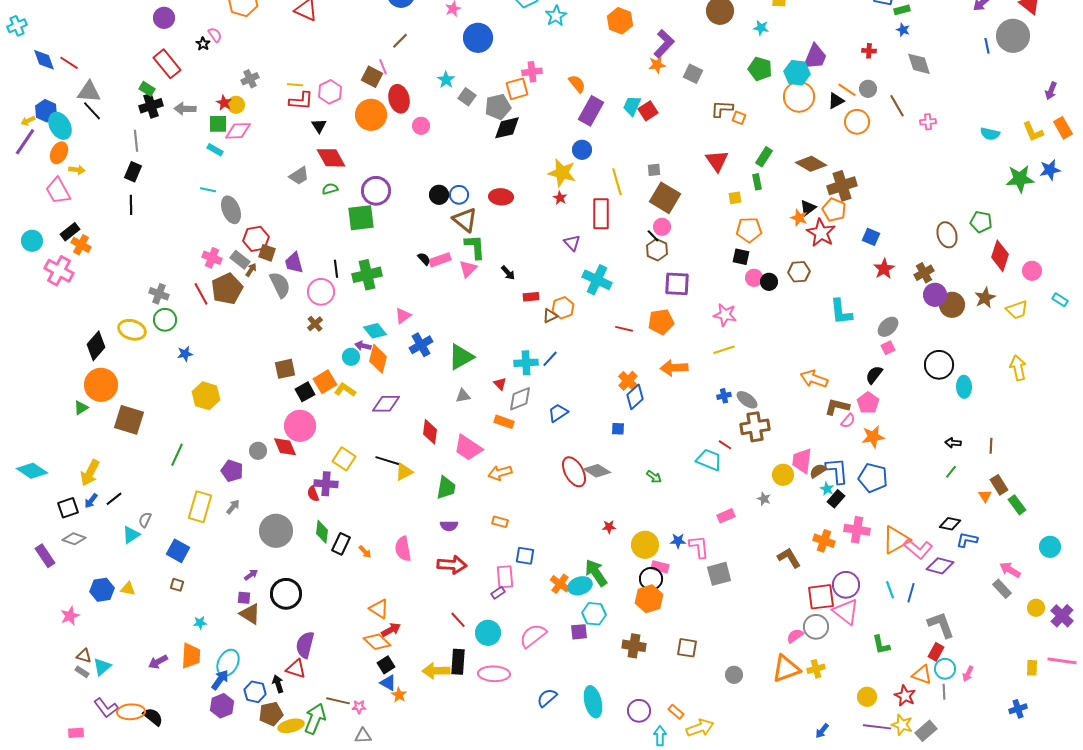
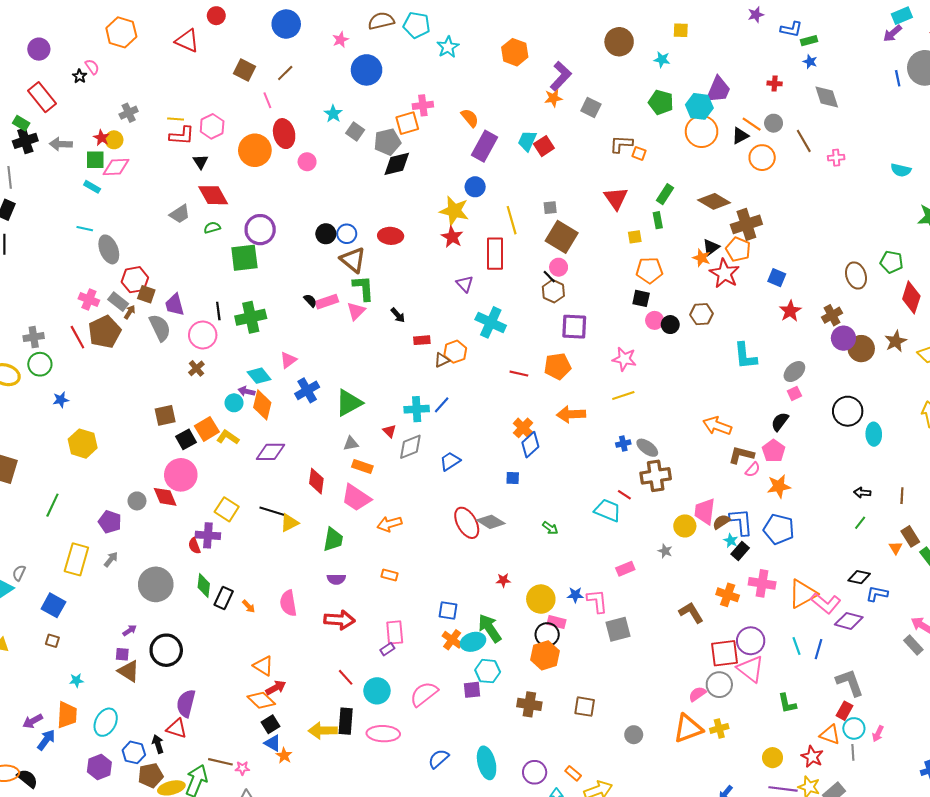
brown square: (372, 77) -> (244, 70), moved
red star: (560, 198) -> (452, 237), size x1.5
gray cross: (159, 294) -> (34, 337), turned -30
orange rectangle: (504, 422) -> (362, 466), moved
blue square: (525, 556) -> (448, 611), moved
blue arrow: (220, 680) -> (46, 740), moved

